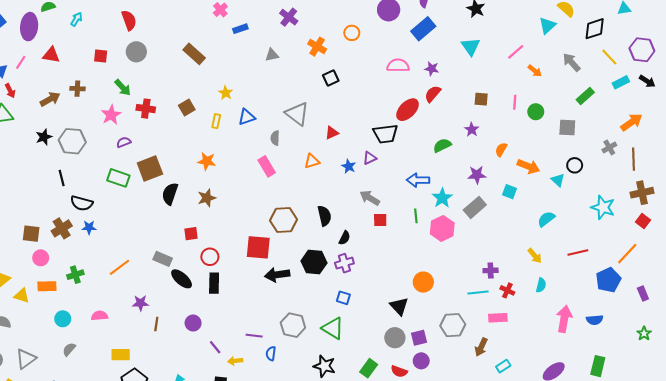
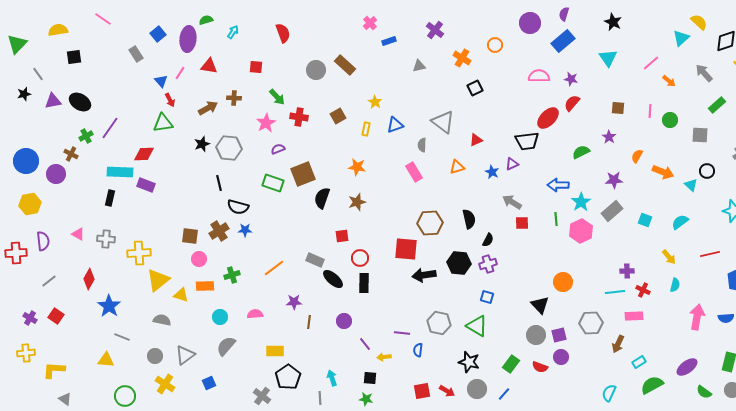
gray circle: (136, 52) -> (316, 70), moved
cyan square: (509, 192) -> (645, 220), moved
gray semicircle: (69, 349) -> (226, 346), size x1.5

